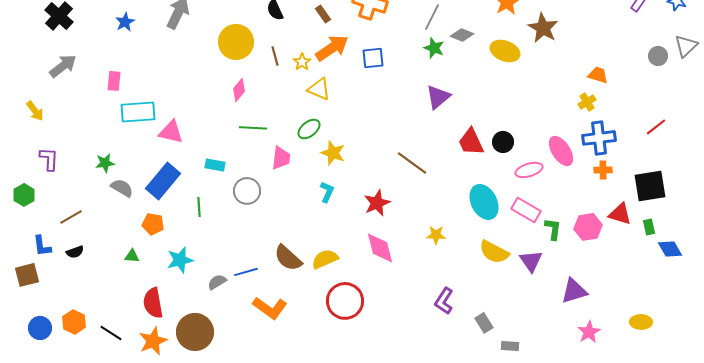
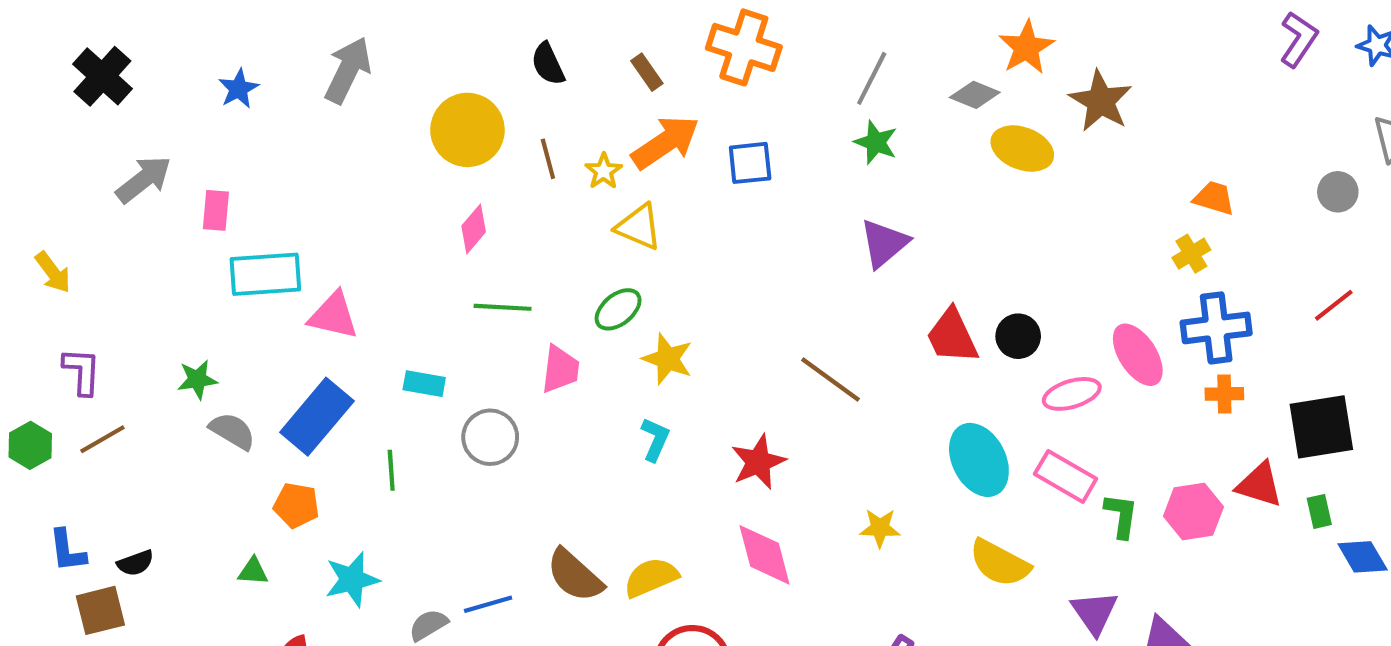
gray diamond: (462, 35) -> (975, 95), moved
gray circle: (658, 56) -> (1338, 192), moved
gray arrow: (63, 66) -> (144, 179), moved
brown line: (71, 217) -> (102, 439), moved
purple triangle: (531, 261) -> (1094, 613), moved
brown square: (27, 275) -> (100, 610), moved

